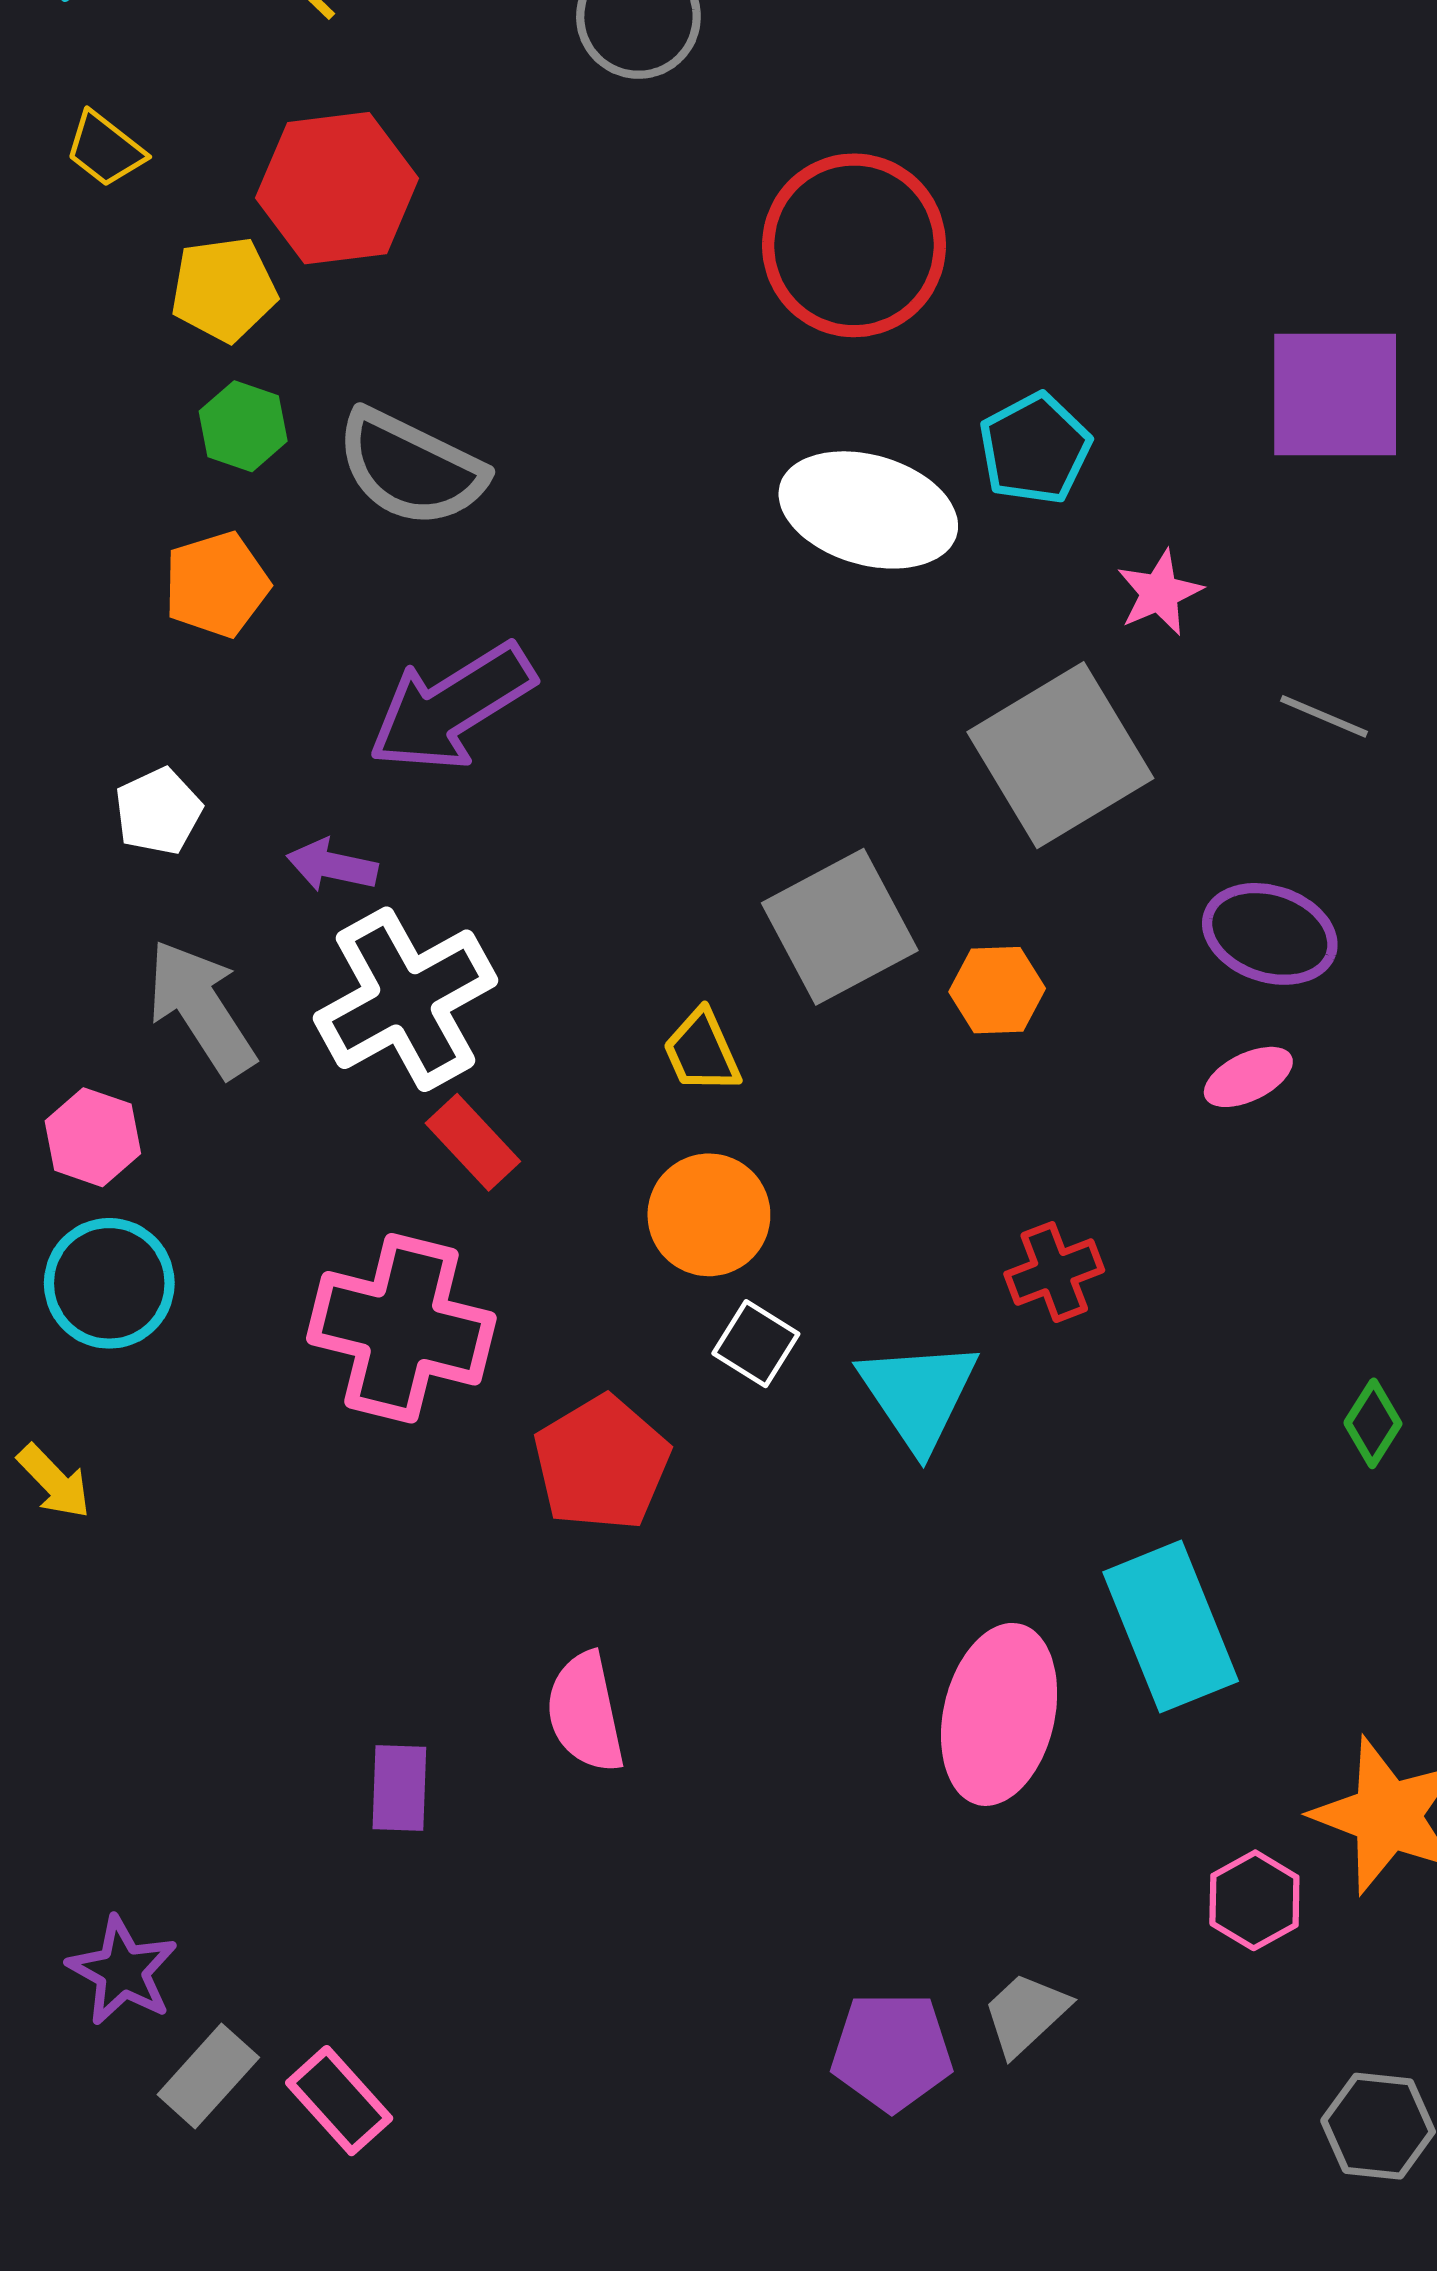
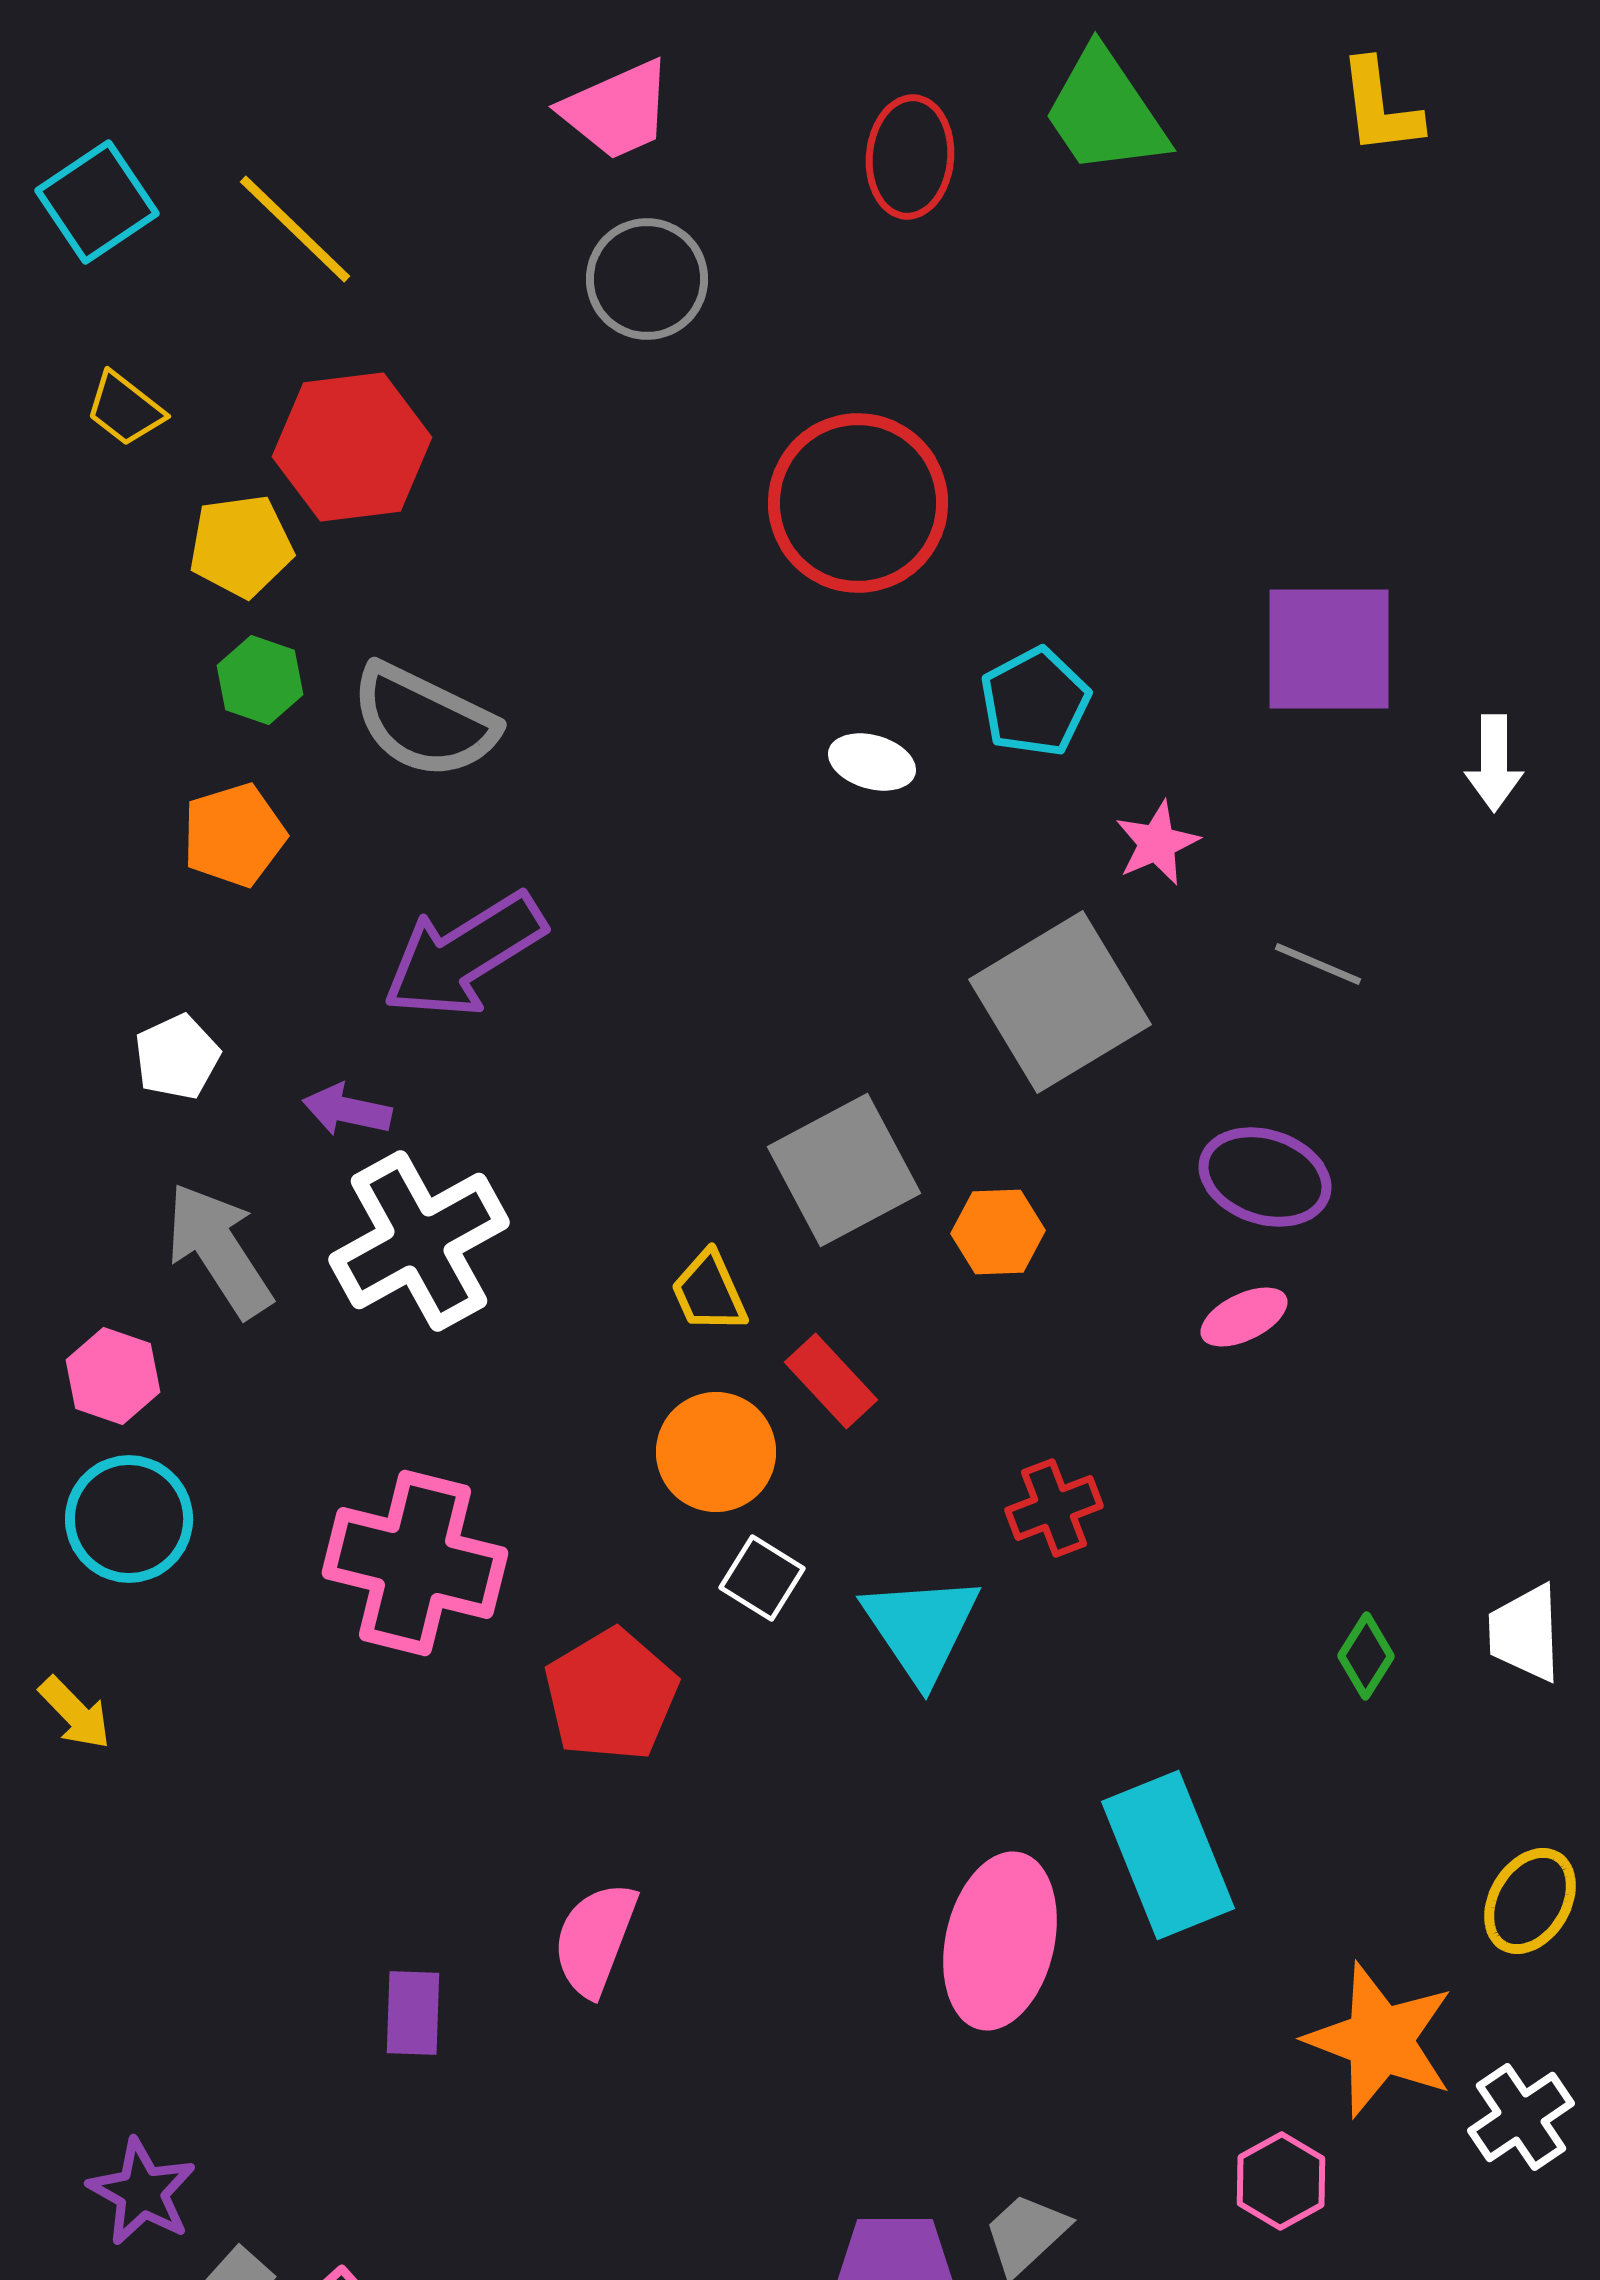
white ellipse: (868, 510) -> (872, 762), size x0.5
red rectangle: (473, 1142) -> (831, 1381), moved
pink semicircle: (585, 1712) -> (595, 1939), turned 33
pink hexagon: (1254, 1900) -> (1281, 2181), moved

